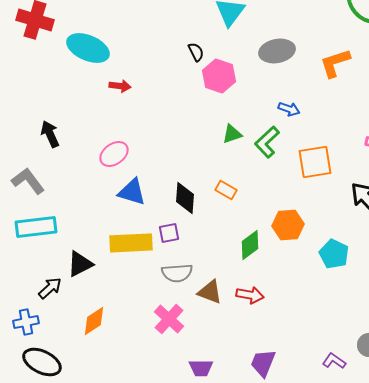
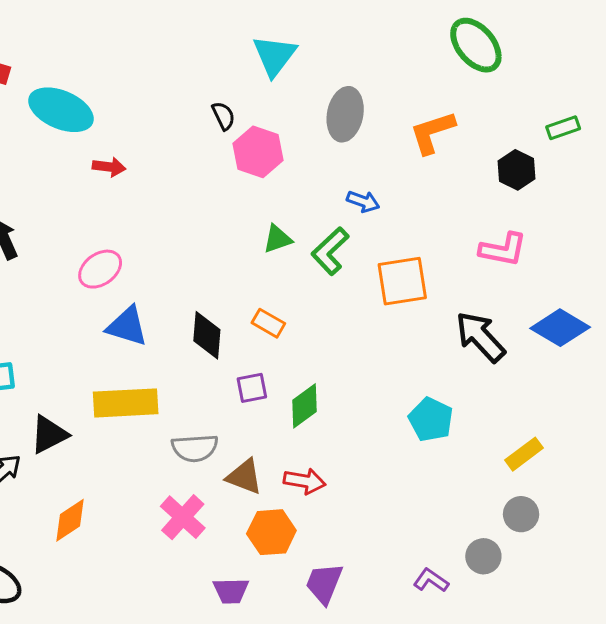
gray ellipse: (277, 51) -> (345, 114), turned -68
orange hexagon: (288, 225) -> (271, 532), moved
purple square: (169, 233) -> (252, 388), moved

